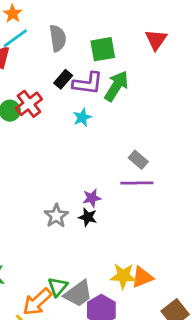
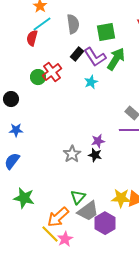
purple L-shape: (88, 83) -> (95, 57), turned 50
green triangle: (58, 287) -> (78, 197), moved

